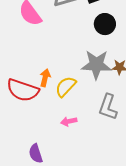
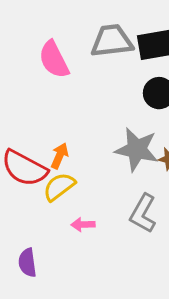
yellow semicircle: (66, 87) -> (59, 187), moved

